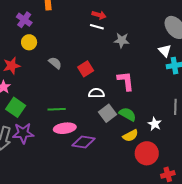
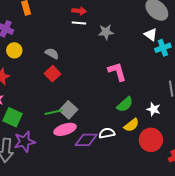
gray semicircle: (55, 63) -> (52, 53), moved
red square: (86, 69) -> (53, 74), moved
white semicircle: (96, 93) -> (107, 133), moved
gray square: (107, 113) -> (69, 110), moved
green semicircle: (127, 114) -> (125, 104), turned 120

